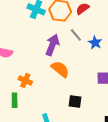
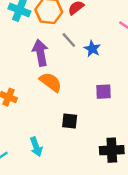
purple arrow: (52, 45) -> (40, 53), turned -30

